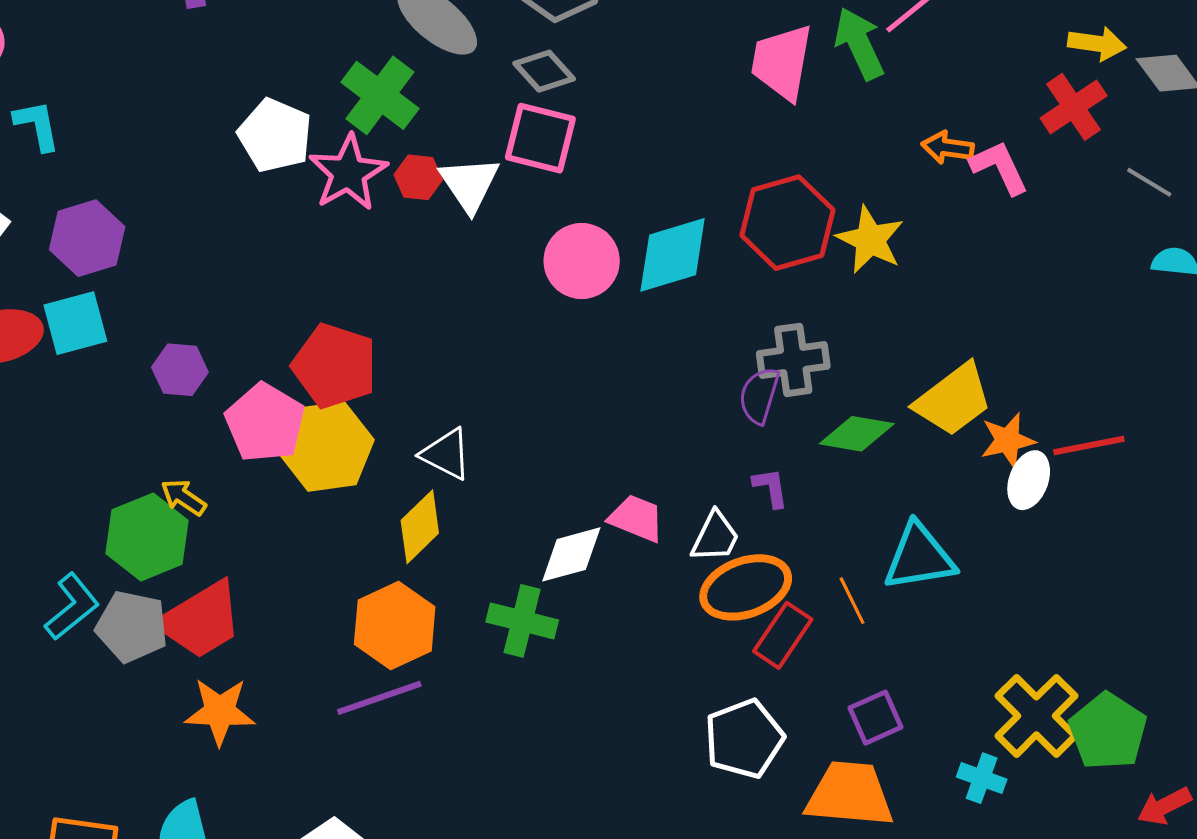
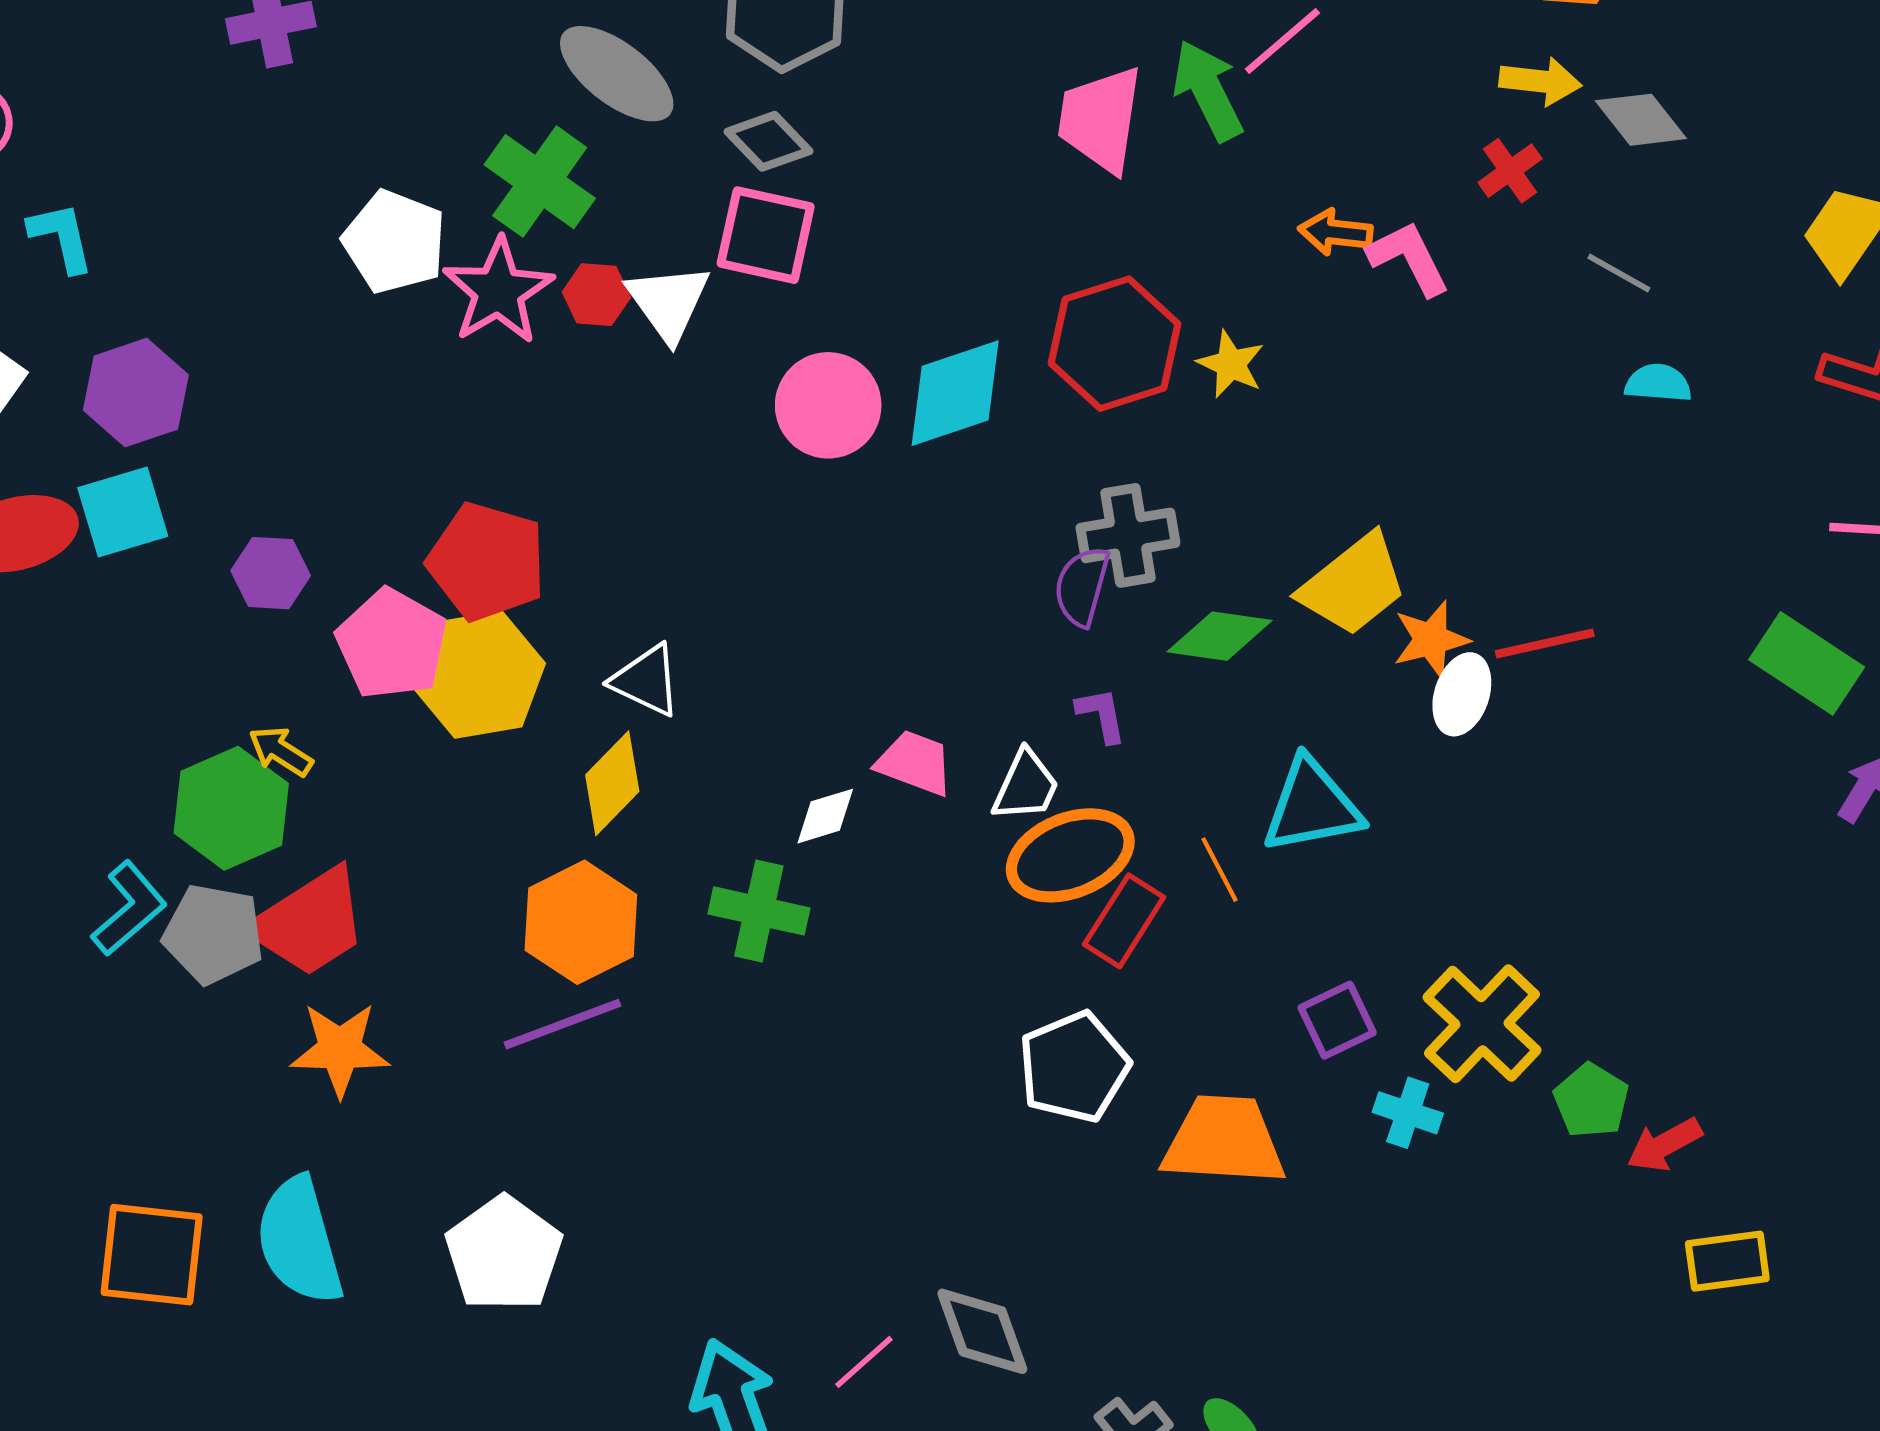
red cross: (1074, 107) -> (1510, 171), size x0.7
yellow star: (870, 240) -> (1231, 364), size x0.7
white diamond: (571, 554) -> (825, 816), size x0.7
purple square: (875, 718) -> (1337, 1020), moved
green pentagon: (1108, 731) -> (1591, 1101), moved, size x0.7

